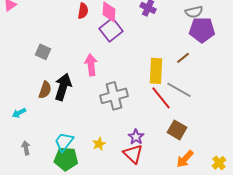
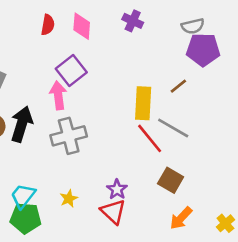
purple square: (111, 30) -> (71, 71), moved
gray cross: (114, 96) -> (69, 136), moved

